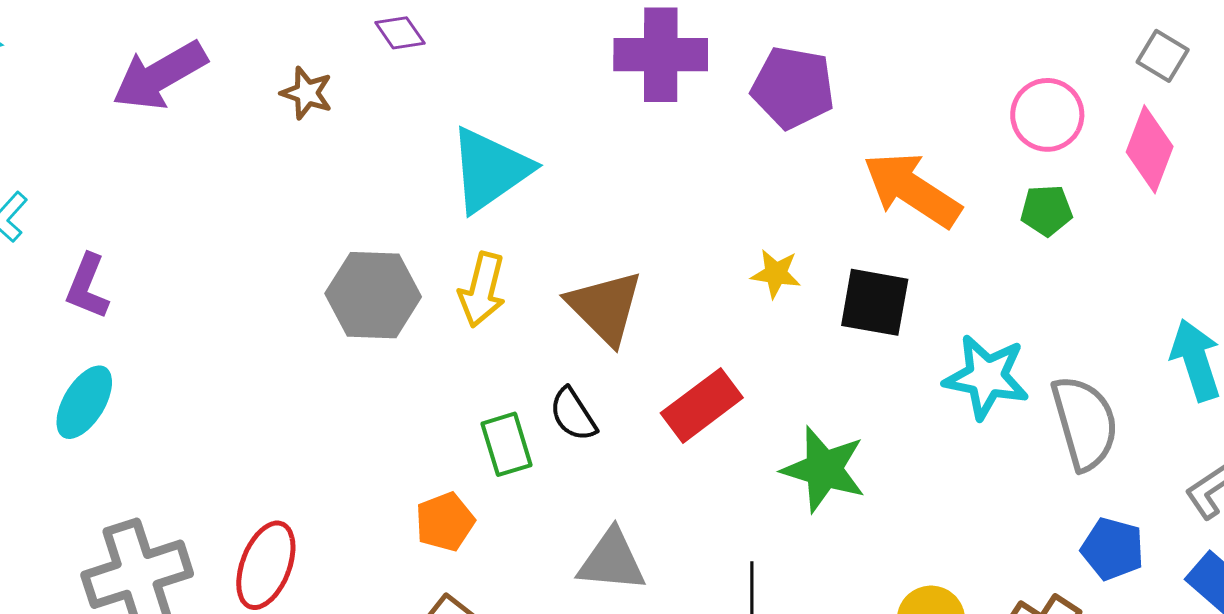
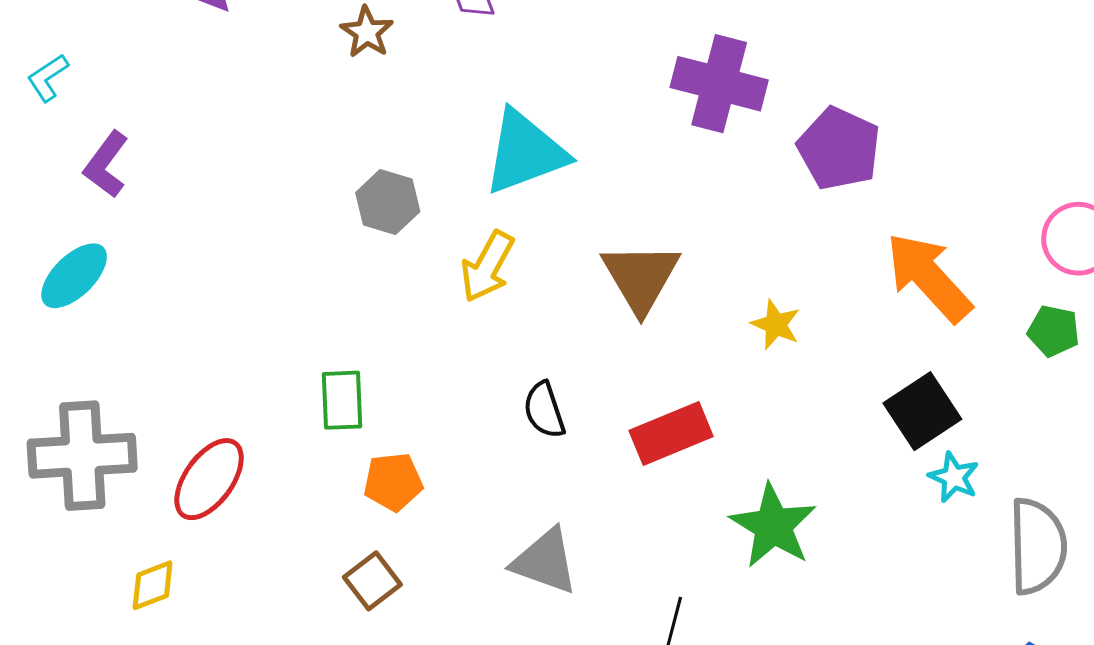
gray hexagon: (373, 295) -> (388, 202), moved, size x0.7
black square: (875, 302) -> (922, 411), moved, turned 32
brown triangle: (605, 307) -> (641, 277), moved
cyan star: (986, 377) -> (954, 477), size x0.6
green rectangle: (506, 444) -> (342, 400), moved

